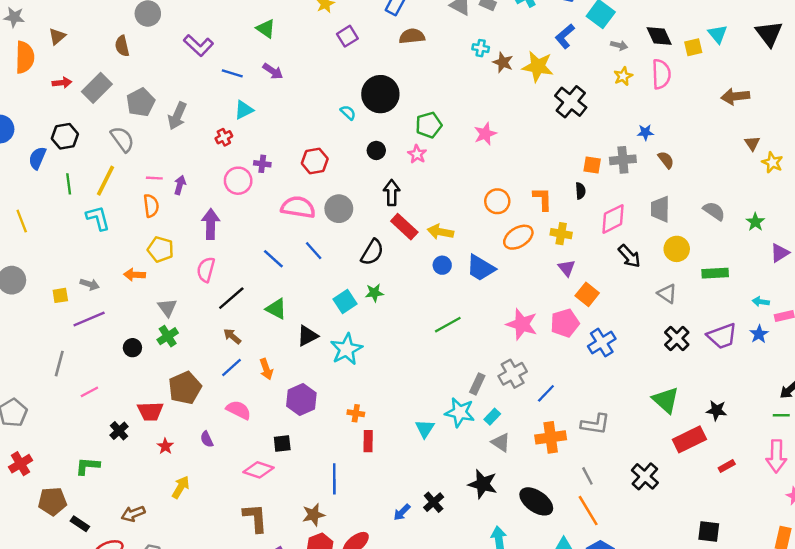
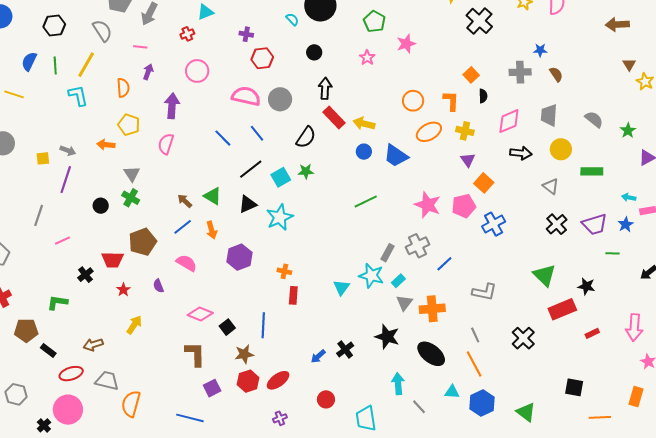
green pentagon: (429, 125) -> (374, 22), moved, turned -30
pink star: (417, 154) -> (367, 58), moved
blue semicircle: (37, 158) -> (29, 61), moved
purple cross: (262, 164) -> (246, 34), moved
orange square: (592, 165) -> (471, 75), moved, turned 35
pink line: (154, 178) -> (140, 47), moved
yellow line: (22, 221) -> (14, 94), turned -54
black arrow: (629, 256) -> (521, 153), turned -45
black line: (231, 298) -> (251, 169), moved
green triangle: (276, 309) -> (213, 196), moved
purple line: (89, 319) -> (66, 180), turned -52
green cross: (168, 336) -> (131, 198), turned -30
green line: (781, 415) -> (613, 253), moved
orange cross: (551, 437) -> (432, 309), moved
gray triangle: (501, 442) -> (404, 303), turned 30
black square: (282, 444) -> (227, 327), moved, turned -35

